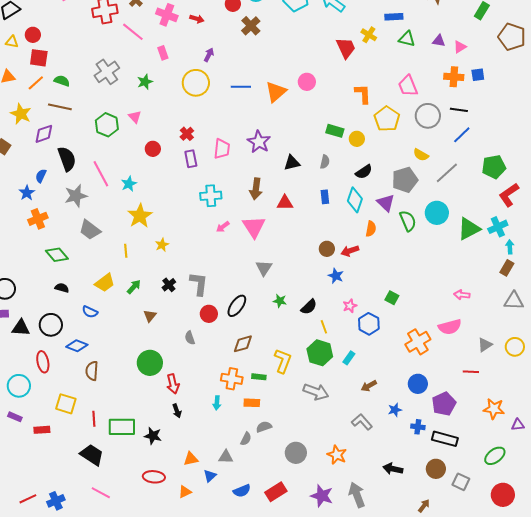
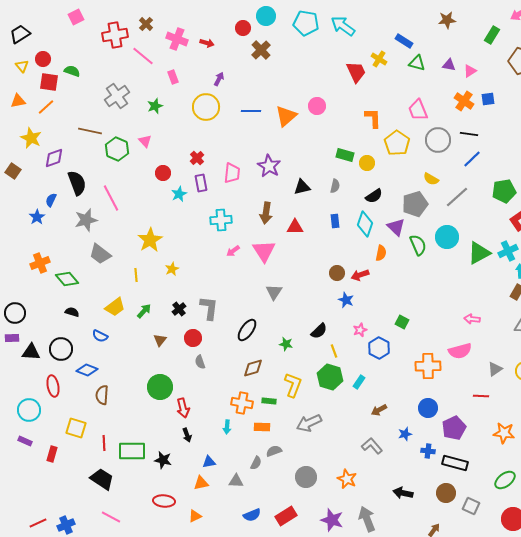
blue rectangle: (394, 17) -> (404, 41), turned 36
yellow triangle: (12, 42) -> (22, 66), turned 40
orange cross: (454, 77) -> (464, 101), turned 30
green semicircle: (62, 81) -> (72, 71), moved
brown line: (60, 107) -> (90, 131), moved
cyan star: (129, 184) -> (179, 194), moved
orange cross: (38, 219) -> (40, 263), moved
green star: (280, 301) -> (286, 344), moved
red circle: (209, 314) -> (193, 338), moved
orange cross: (418, 342) -> (428, 366), turned 30
gray arrow: (316, 392) -> (309, 423), moved, turned 135
red rectangle: (42, 430) -> (52, 454), turned -70
blue triangle: (210, 476) -> (209, 462), moved, turned 32

